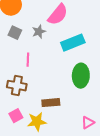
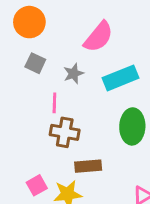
gray star: (39, 32) -> (74, 74), moved
brown cross: (17, 86) -> (65, 132), moved

